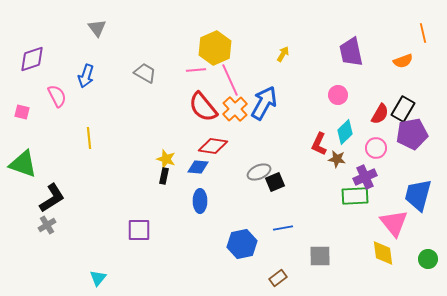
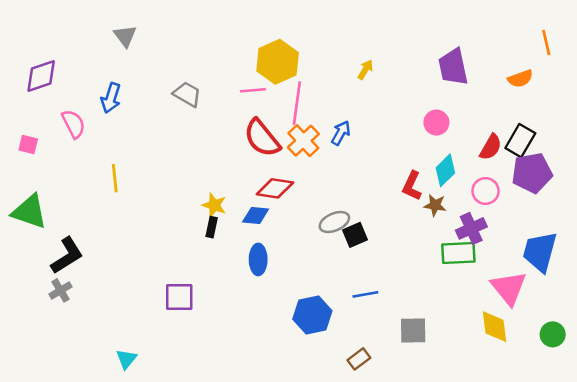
pink line: (230, 80) -> (297, 103), turned 32
blue arrow: (264, 103) -> (341, 133), size x0.6

